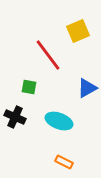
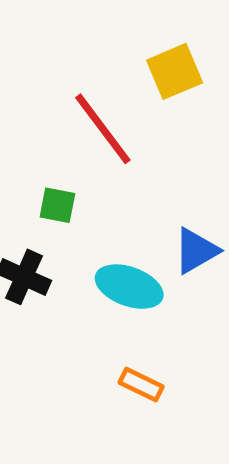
blue triangle: (87, 88) -> (196, 251), moved

